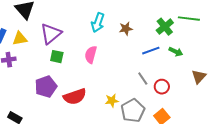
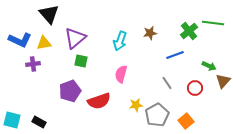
cyan arrow: (98, 23) -> (120, 41), moved
green arrow: (176, 52) -> (209, 66), moved
pink semicircle: (91, 55) -> (121, 74), moved
red circle: (162, 87) -> (195, 88), moved

